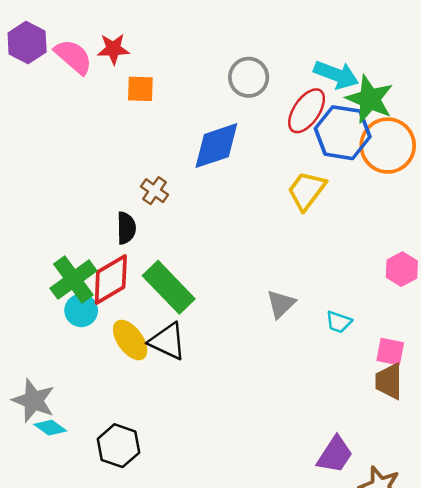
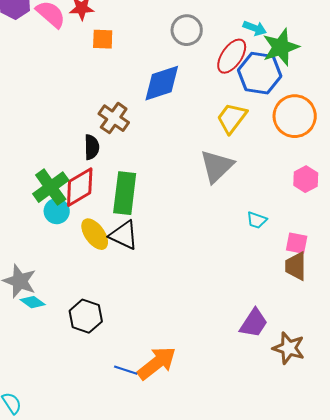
cyan arrow: (336, 75) -> (255, 28), size x0.7
green star: (370, 99) -> (281, 47), turned 30
orange circle: (388, 146) -> (295, 116), moved
brown cross: (155, 191) -> (114, 118), size x1.4
green rectangle: (169, 287) -> (125, 193), turned 51
gray triangle: (281, 304) -> (217, 166), moved, size x1.5

